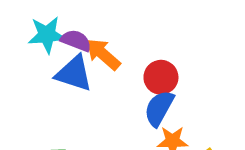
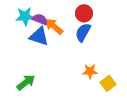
red circle: (161, 77) -> (84, 13), moved
blue semicircle: (159, 108) -> (83, 32), moved

